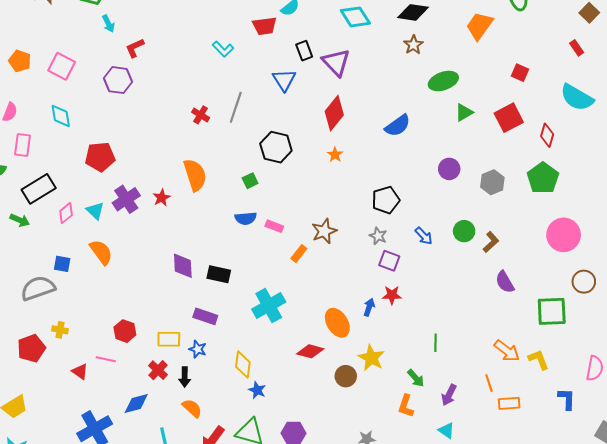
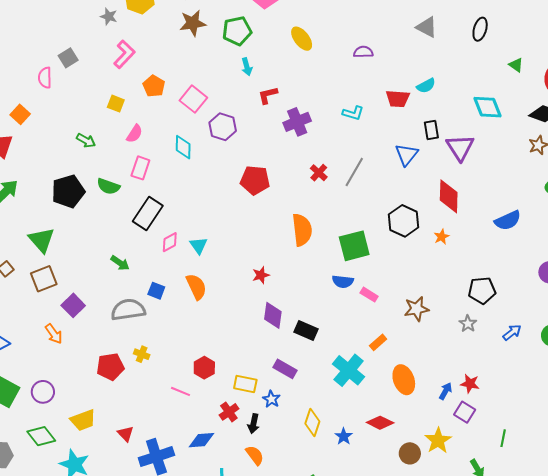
cyan L-shape: (223, 49) -> (353, 113), turned -40
purple hexagon: (118, 80) -> (223, 127), moved
red diamond: (334, 113) -> (449, 196), turned -48
black hexagon: (276, 147) -> (404, 221), moved
red pentagon: (100, 157) -> (255, 180), moved
green square: (250, 181) -> (354, 246), size x2.0
black rectangle: (39, 189) -> (148, 214), turned -36
red star: (162, 198) -> (261, 275), moved
purple cross: (126, 199) -> (297, 122), moved
green arrow: (20, 220) -> (120, 263), moved
blue arrow: (424, 236) -> (512, 332), turned -96
orange rectangle: (299, 254) -> (378, 342), moved
purple square: (389, 261) -> (465, 412), moved
cyan cross: (269, 306) -> (349, 370), turned -32
orange ellipse: (337, 323) -> (404, 380), moved
red triangle: (80, 372) -> (126, 434), moved
blue star: (257, 390) -> (344, 436), moved

